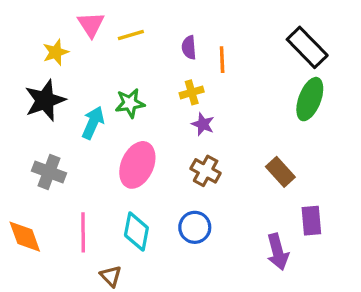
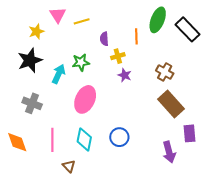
purple semicircle: (189, 47) -> (104, 39), moved
green ellipse: (310, 99) -> (158, 20), moved
brown cross: (206, 171) -> (165, 72), moved
brown rectangle: (280, 172) -> (171, 104), size x1.5

